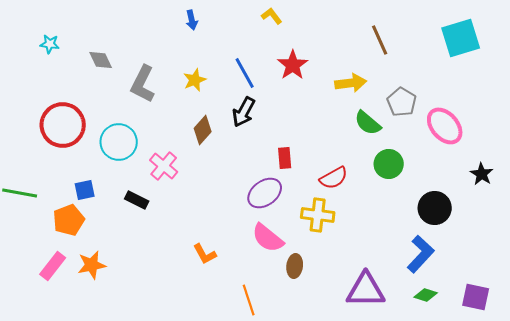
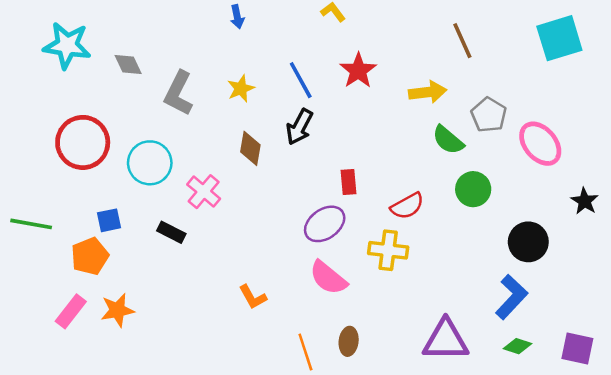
cyan star: (50, 44) -> (67, 45), size x2.0
brown diamond: (203, 130) -> (250, 148), turned -32
brown ellipse: (295, 266) -> (349, 341), moved

